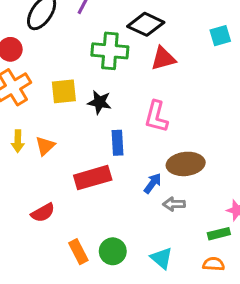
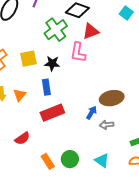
cyan square: (220, 36) -> (126, 13), turned -32
green cross: (110, 51) -> (56, 30), turned -35
pink L-shape: (156, 117) -> (78, 52), moved
blue rectangle: (117, 143) -> (46, 87), moved

